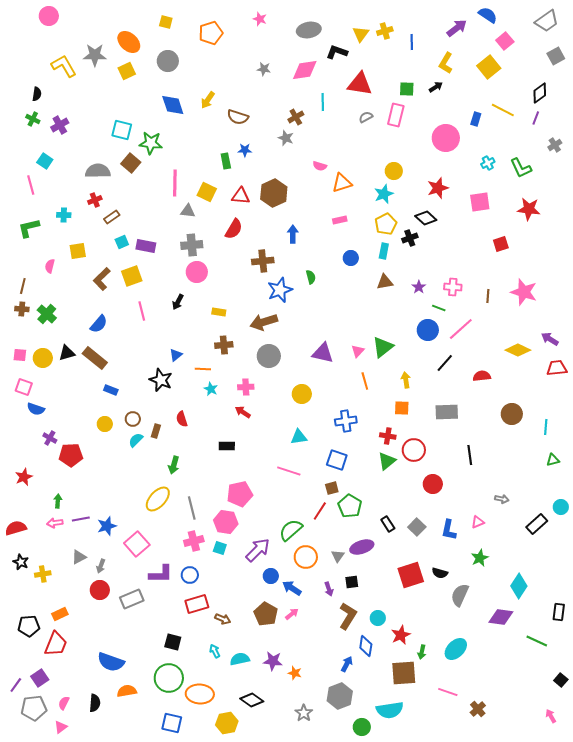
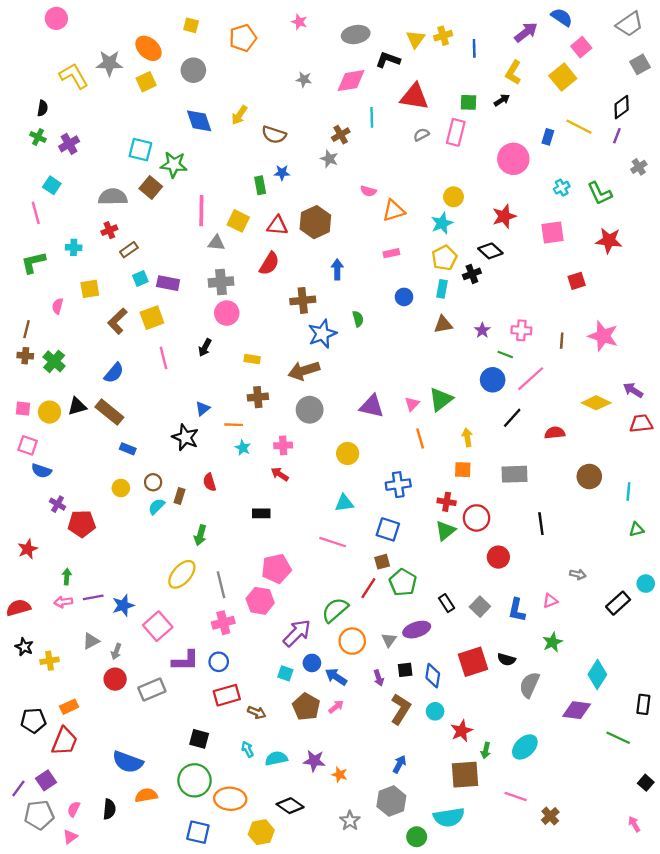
cyan square: (220, 548) -> (285, 673), moved
blue diamond: (366, 646) -> (433, 676), moved

